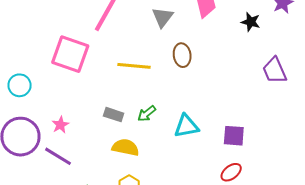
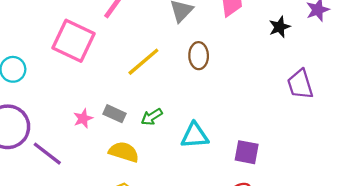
black star: (251, 22) -> (280, 27), turned 30
yellow line: (134, 66) -> (143, 62), turned -52
pink star: (60, 125) -> (83, 118), moved

